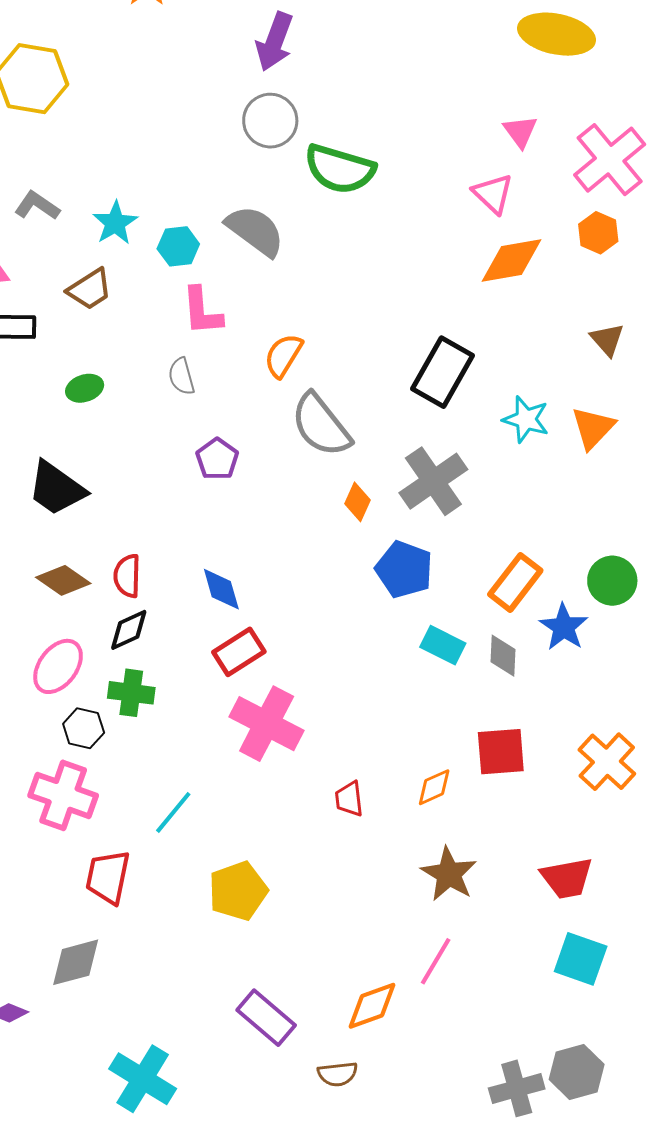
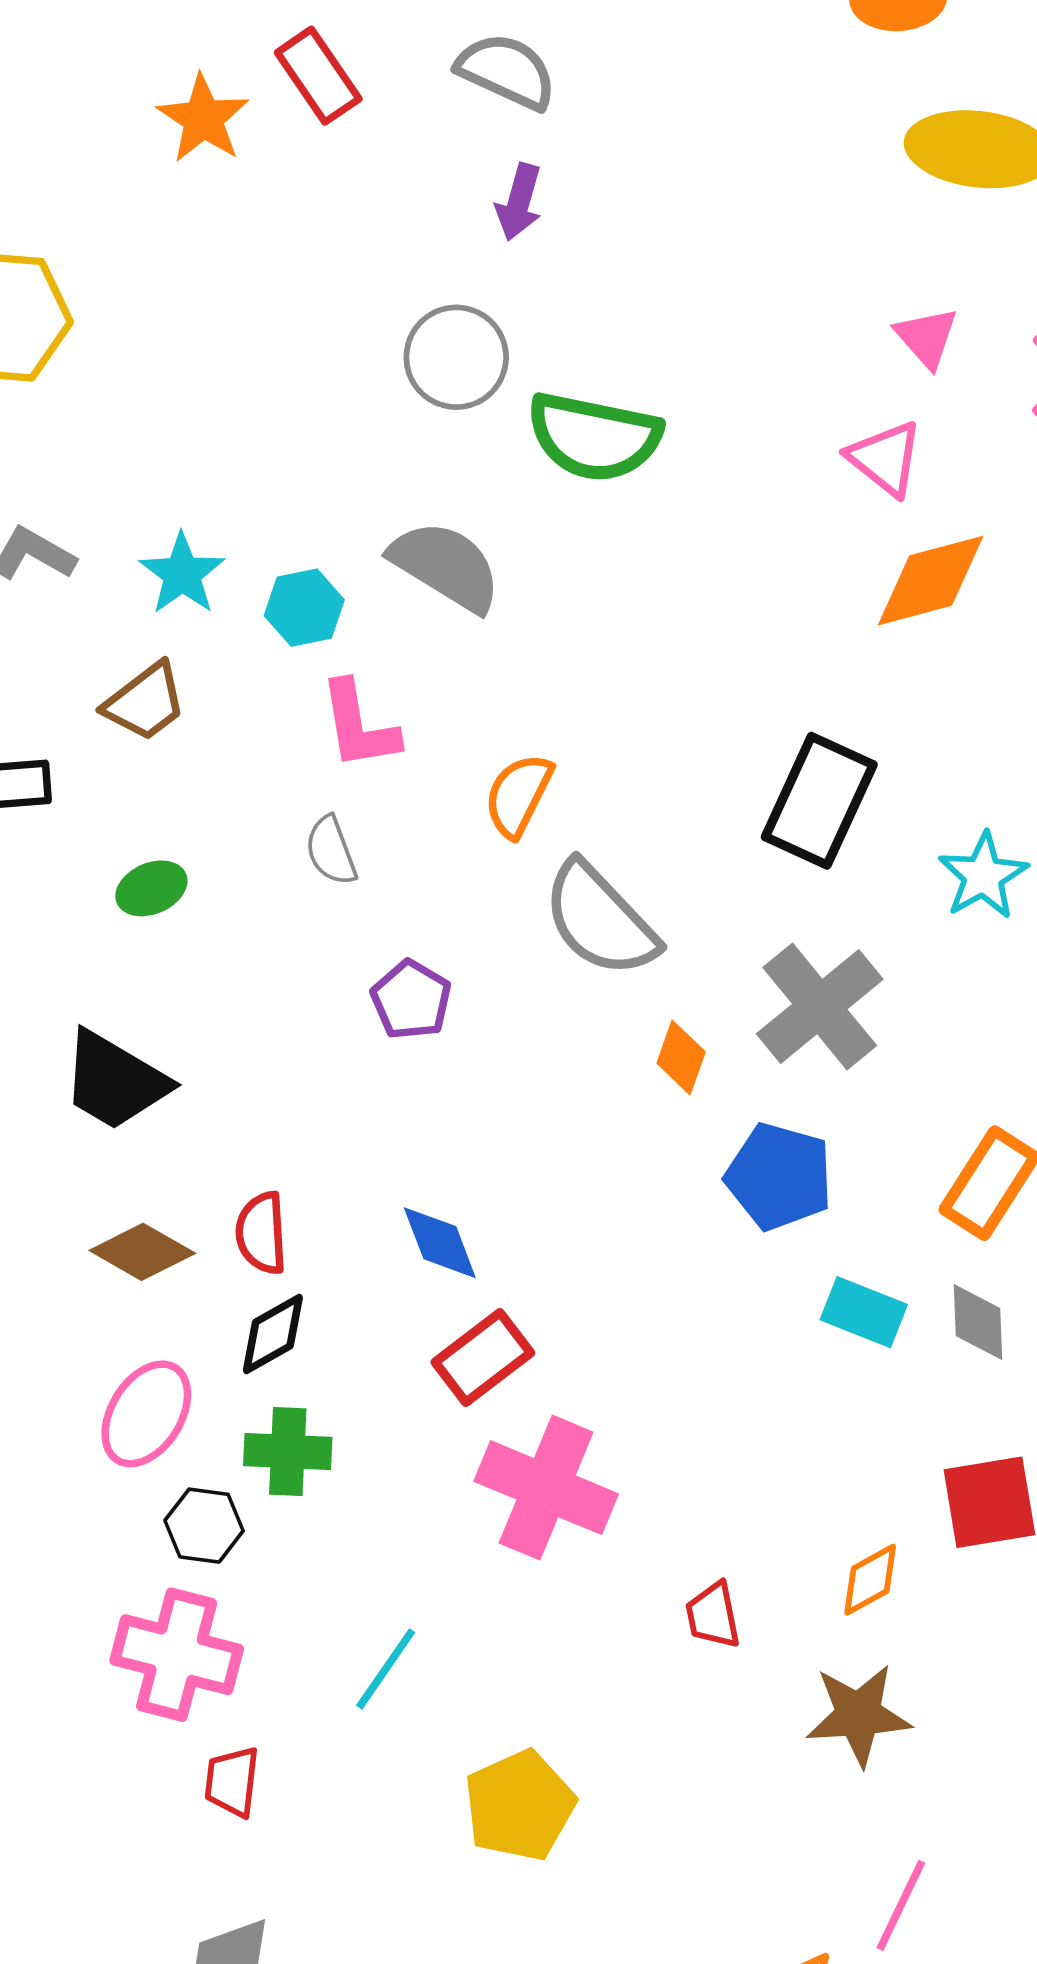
purple arrow: (275, 42) -> (519, 202), moved, size x0.7
cyan star: (526, 419) -> (983, 876), turned 30
brown star: (449, 874) -> (858, 1715), moved, turned -30
red trapezoid: (108, 877) -> (232, 1782), moved, size x0.7

